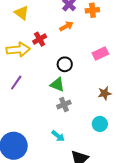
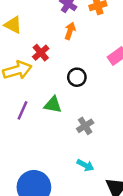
orange arrow: (66, 26) -> (70, 31), turned -32
green triangle: (57, 85) -> (53, 105), moved

